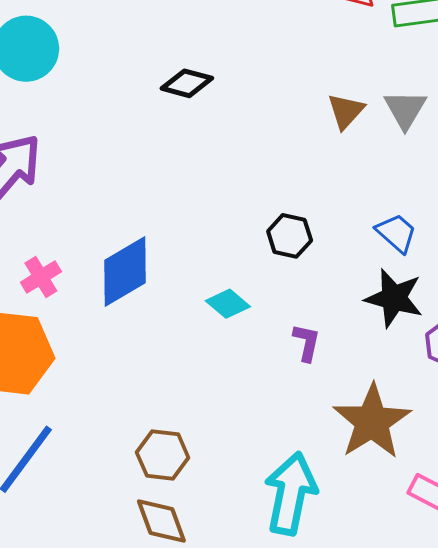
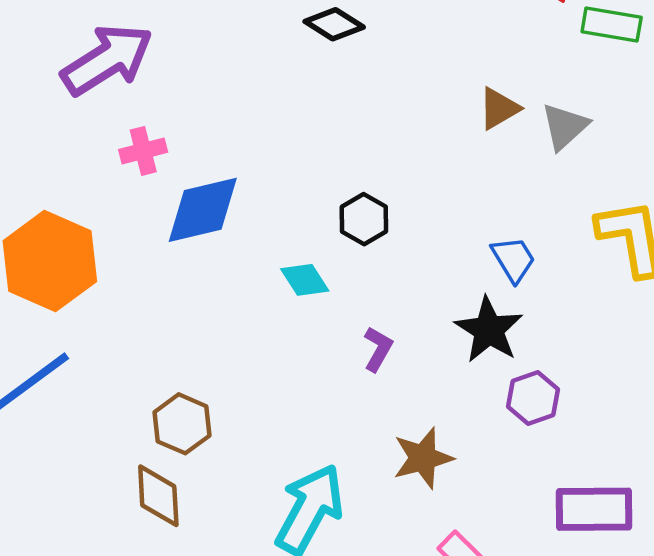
black hexagon: (290, 236) -> (364, 219), moved
pink cross: (41, 277) -> (143, 151), moved
brown star: (372, 422) -> (423, 458), size x0.7

